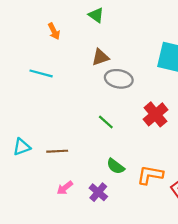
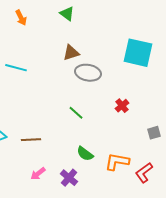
orange arrow: (54, 31) -> (21, 18), moved
red cross: (155, 114) -> (122, 106), size x0.6

